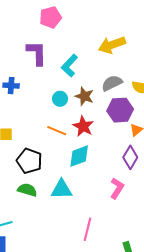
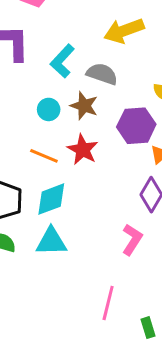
gray semicircle: (112, 83) -> (102, 74), moved, turned 45
cyan diamond: (79, 156) -> (51, 199), moved
pink line: (88, 229) -> (108, 303), moved

